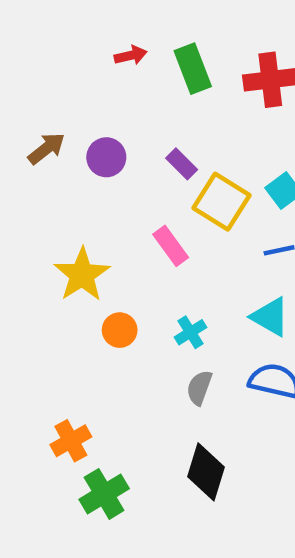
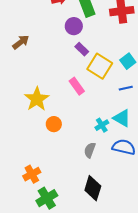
purple circle: (106, 157) -> (74, 26), moved
cyan cross: (190, 332) -> (102, 125), moved

